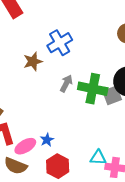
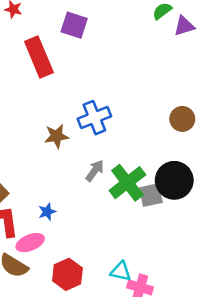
green cross: (93, 89) -> (127, 183), turned 32
blue star: (47, 140) -> (47, 212), moved

